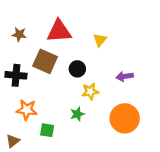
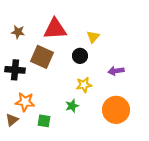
black circle: (77, 69) -> (80, 56), moved
brown triangle: (13, 141) -> (12, 120), moved

